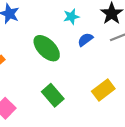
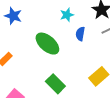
blue semicircle: (85, 40) -> (80, 34), turned -40

